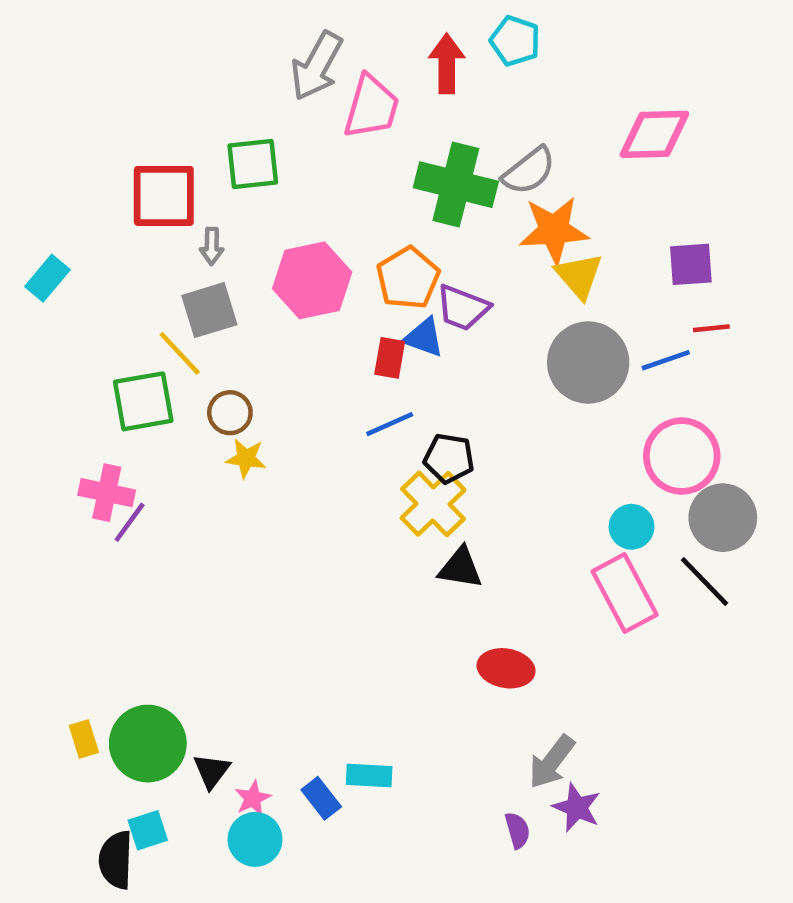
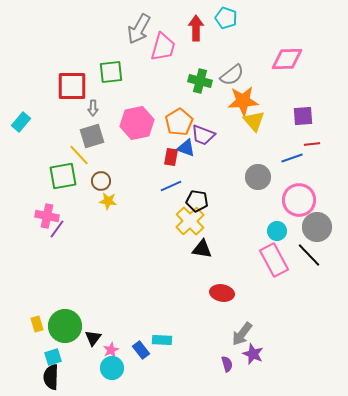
green cross: (456, 185) -> (200, 81), size x0.7
gray circle: (588, 363) -> (258, 177), moved, size x0.7
cyan square: (148, 830) -> (53, 357), moved

